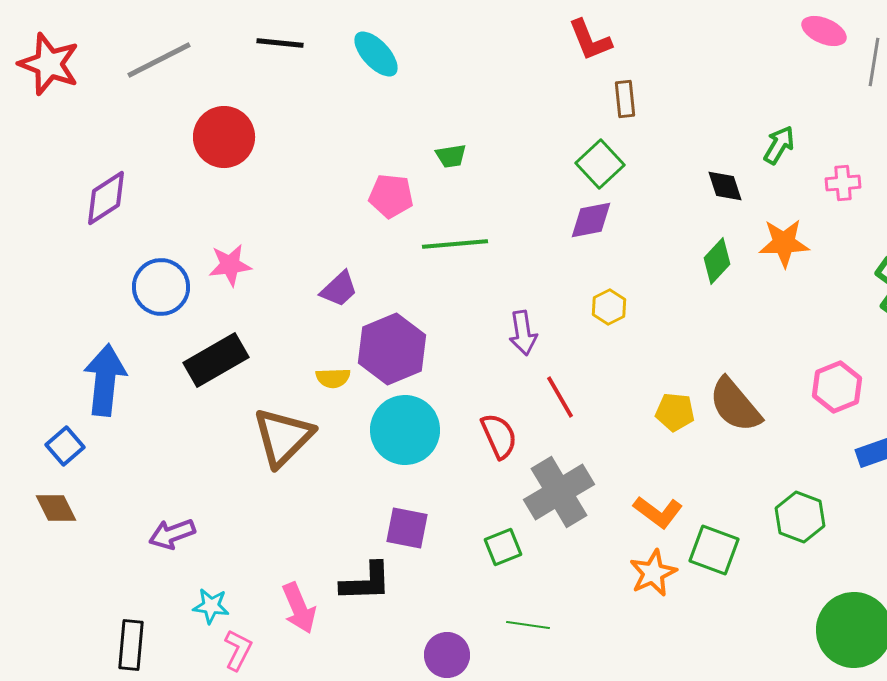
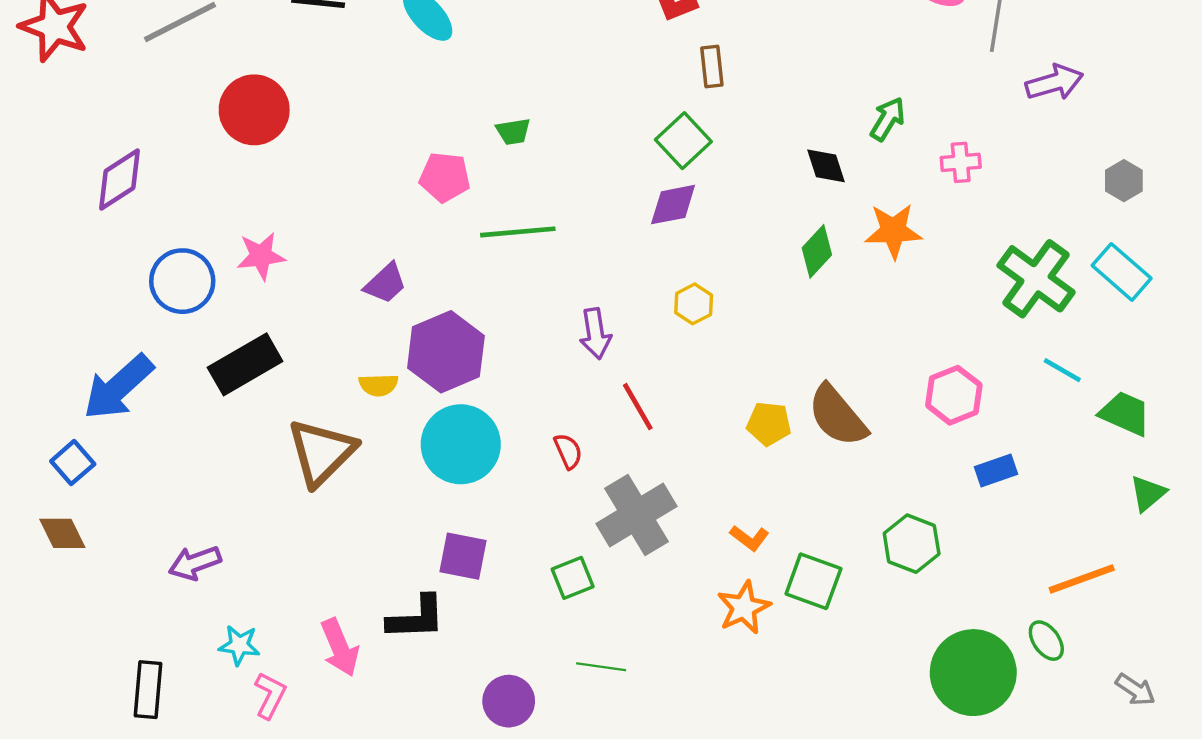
blue arrow: (105, 380) -> (118, 387), turned -138
red semicircle: (499, 436) -> (568, 451), size x0.7
orange L-shape: (658, 512) -> (750, 538), size x0.7

